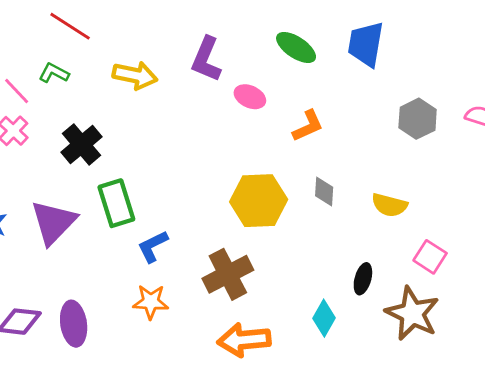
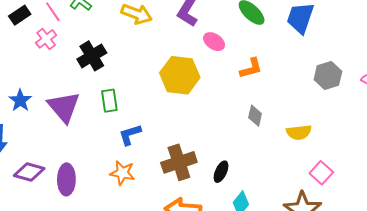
yellow hexagon: (259, 201) -> (180, 75), moved
green rectangle: (116, 203) -> (109, 101), size x0.7
yellow semicircle: (389, 205) -> (299, 132), turned -30
purple triangle: (53, 222) -> (64, 107), turned -33
black ellipse: (363, 279) -> (221, 172), moved

